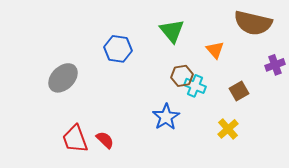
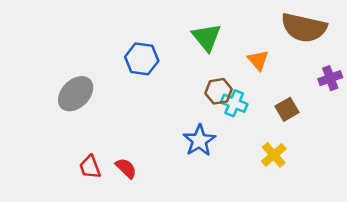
red trapezoid: (75, 139) -> (90, 167), size x0.7

